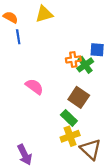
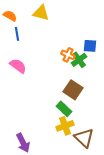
yellow triangle: (44, 14) -> (41, 13), turned 30
orange cross: (73, 59) -> (68, 55), turned 32
pink semicircle: (34, 87) -> (18, 66), moved

